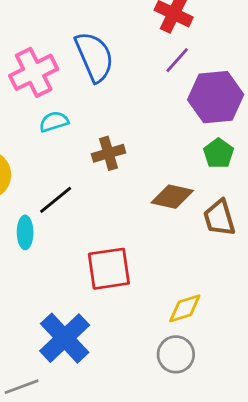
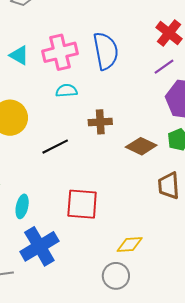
brown diamond: (172, 197) -> (141, 146), moved
cyan ellipse: (25, 232) -> (22, 206), moved

